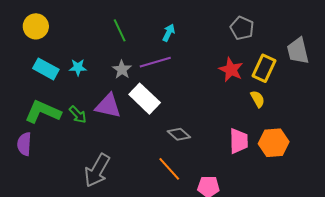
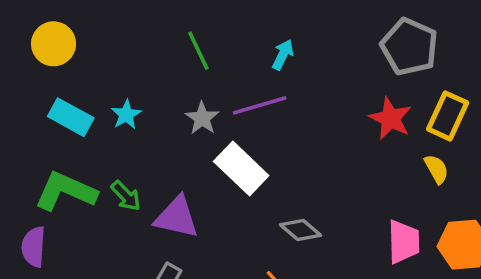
gray pentagon: (242, 28) -> (409, 47), size x1.4
cyan star: (78, 67) -> (126, 115), turned -30
purple triangle: (108, 106) -> (177, 217), moved

